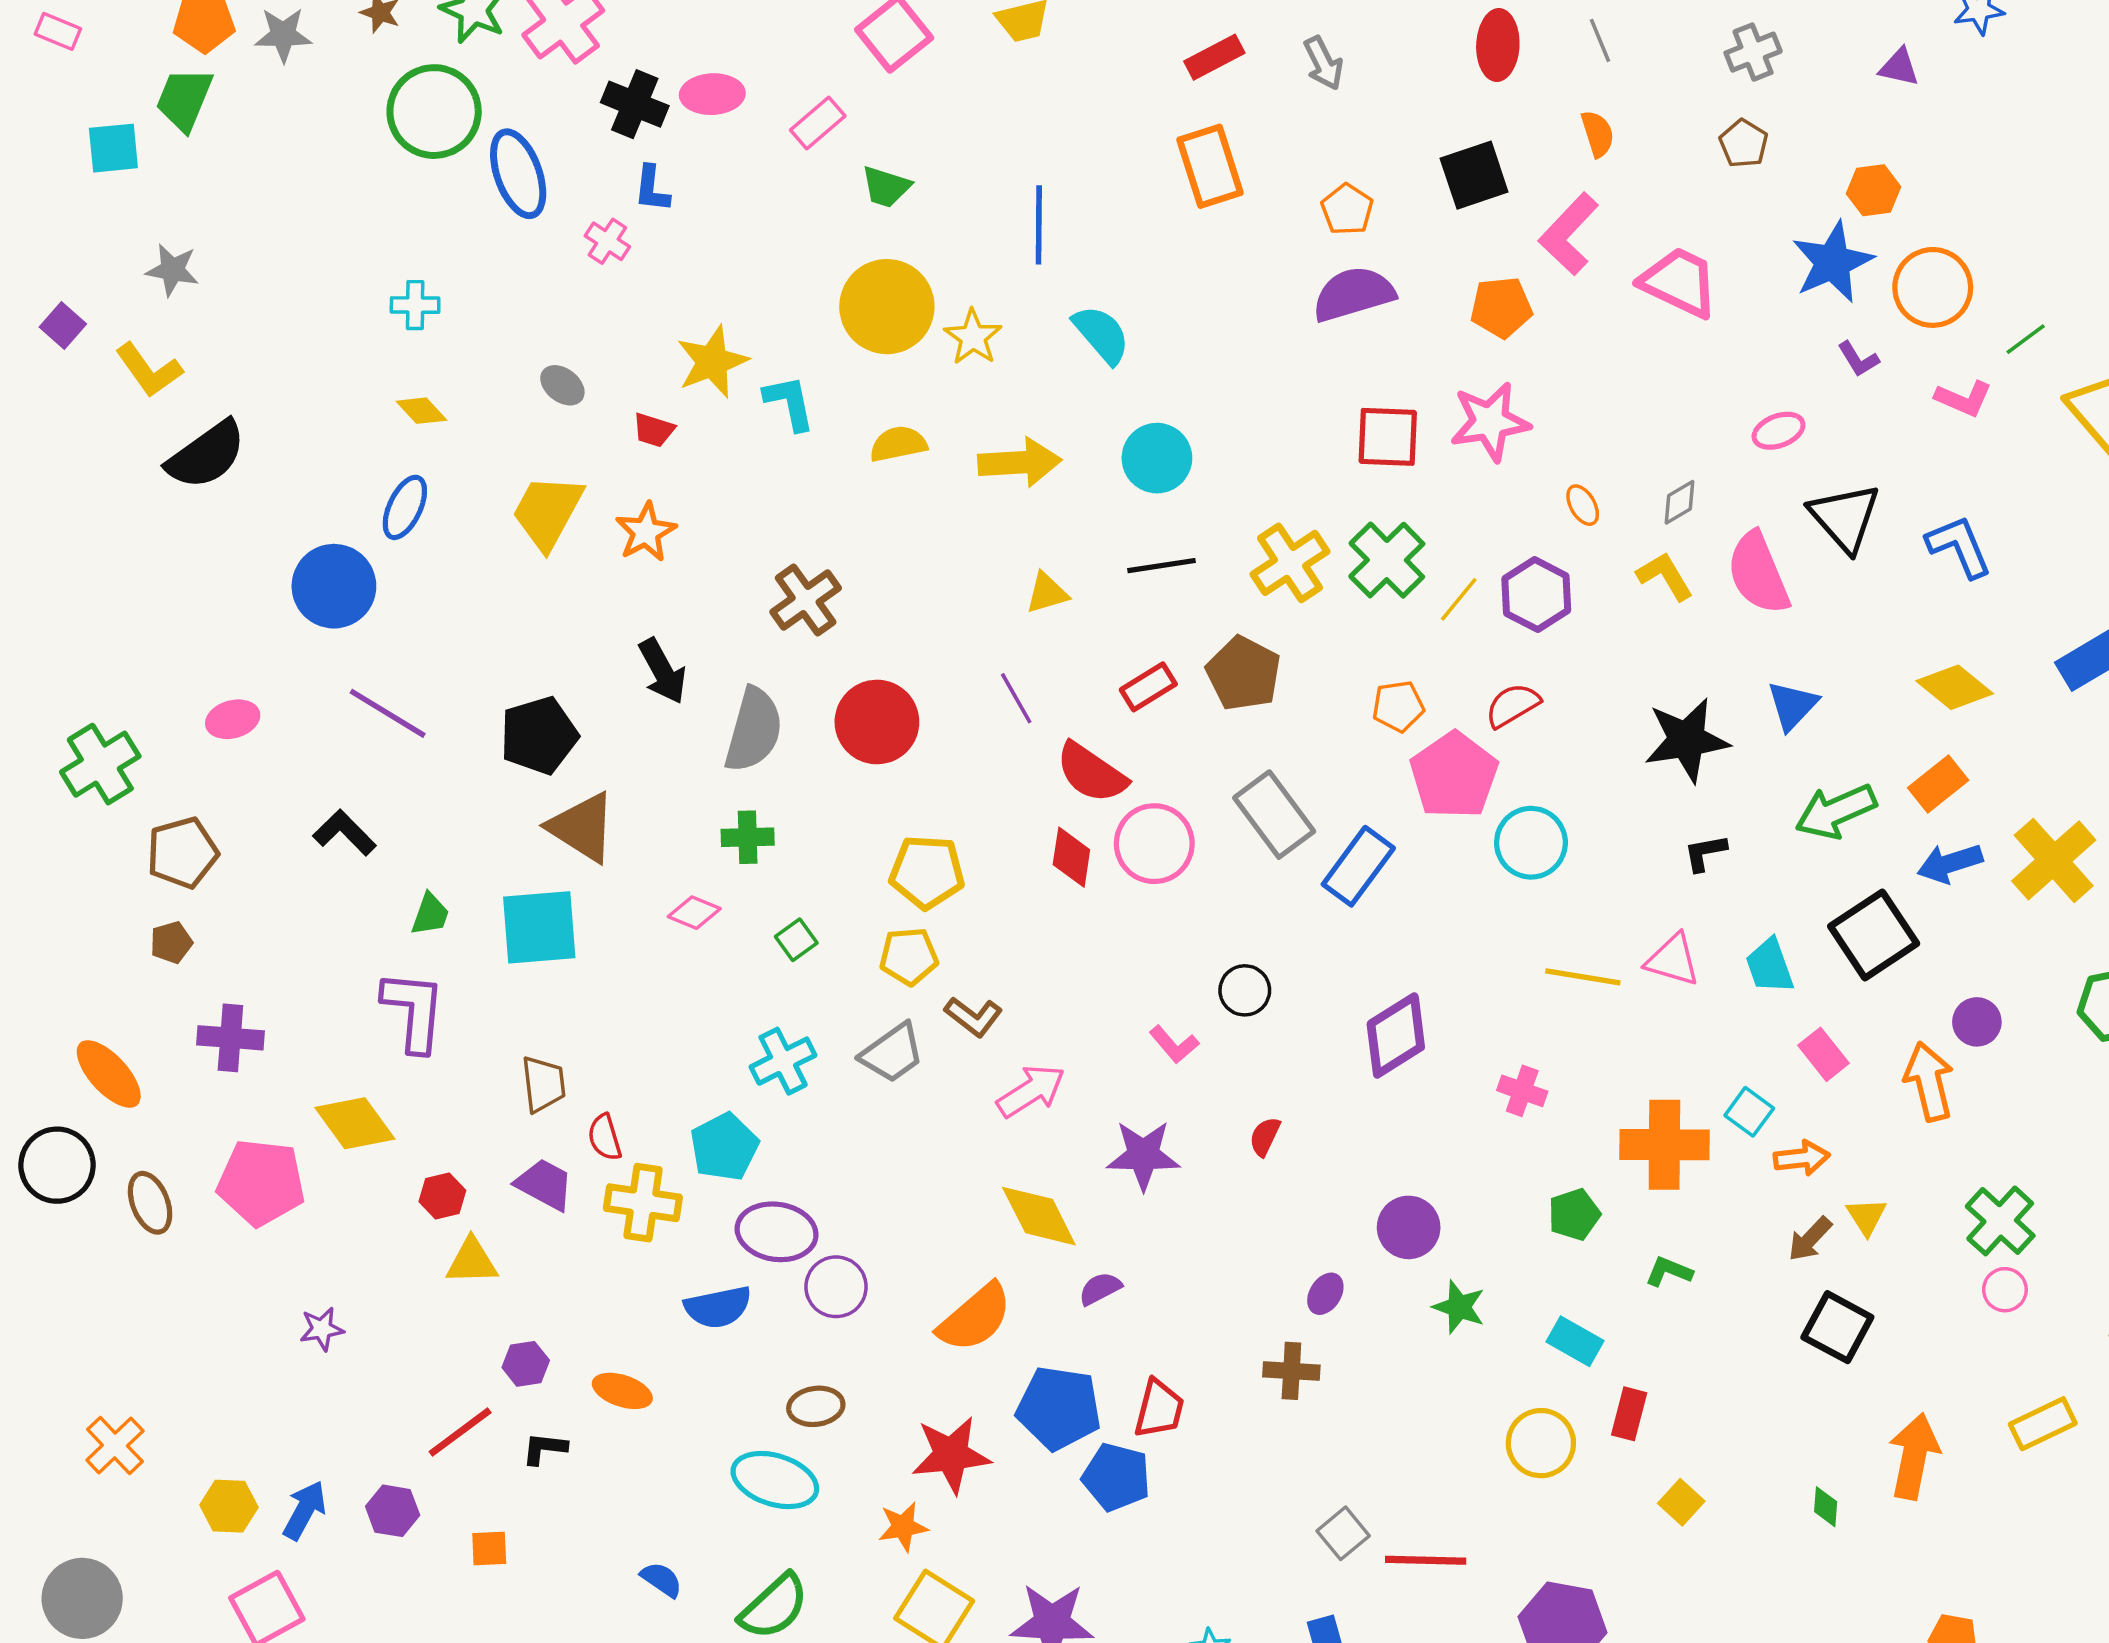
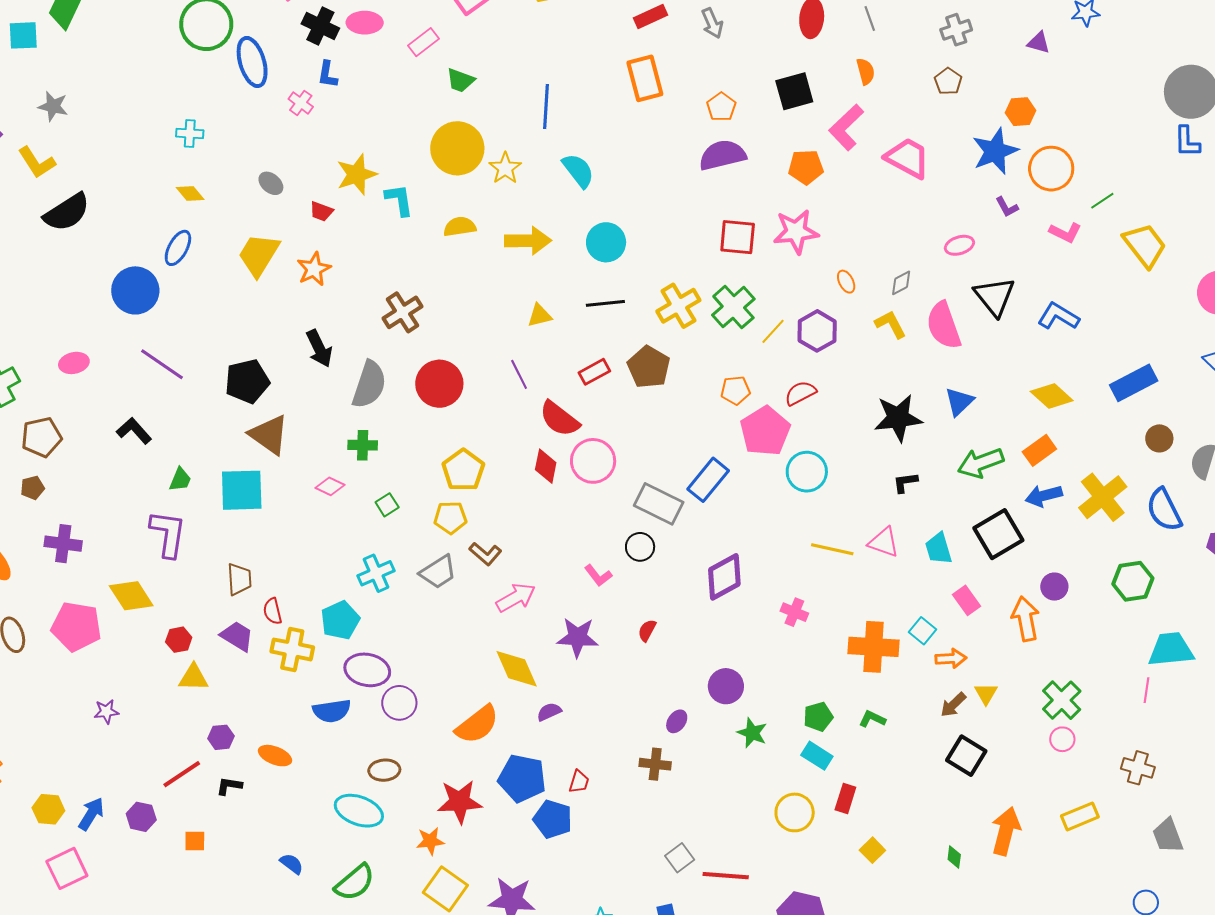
blue L-shape: (1959, 546) -> (1058, 316), turned -39
gray rectangle: (1274, 815) -> (659, 504), moved, turned -30
yellow pentagon: (927, 872) -> (463, 470), turned 30
green pentagon: (1574, 1214) -> (818, 717), moved
red trapezoid: (1159, 1409) -> (579, 782), size x0.7

